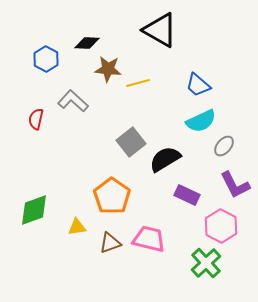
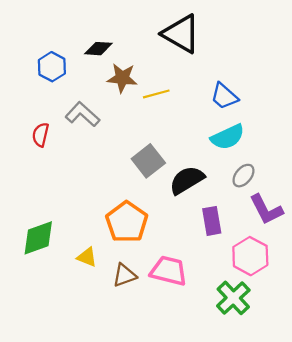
gray ellipse: (224, 146) -> (243, 176), moved
purple rectangle: (187, 195) -> (212, 221), turned 55
yellow triangle: (77, 227) -> (87, 257), turned 30

